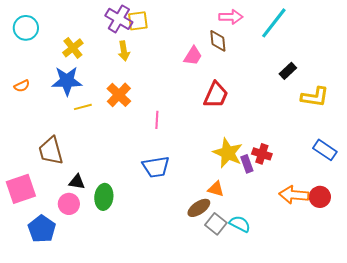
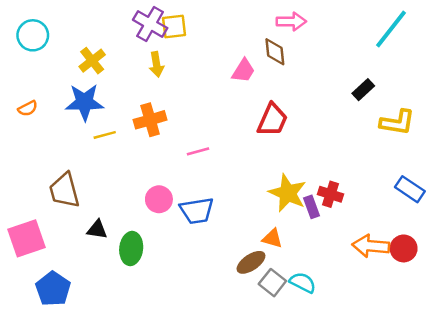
cyan line: (274, 23) -> (391, 29), moved
orange cross: (119, 95) -> (150, 120), turned 30
pink line: (157, 120) -> (198, 151), turned 72
pink circle: (69, 204) -> (159, 199), moved

